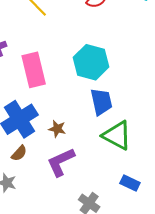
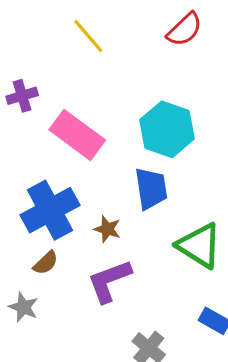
pink rectangle: (34, 70) -> (77, 135), turned -44
blue trapezoid: (101, 102) -> (151, 189), moved

